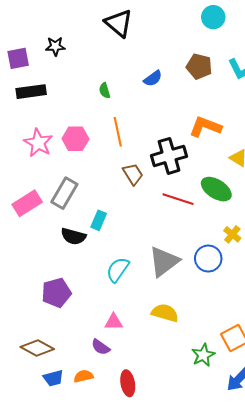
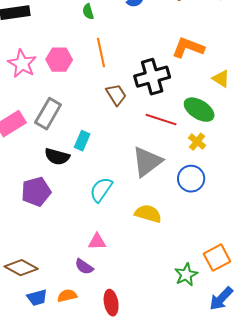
yellow cross: (232, 234) -> (197, 142), moved
gray triangle: (164, 262) -> (147, 162), moved
purple pentagon: (56, 293) -> (36, 192), moved
yellow semicircle: (165, 313) -> (148, 214), moved

